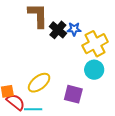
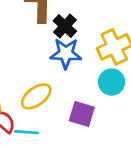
blue star: (74, 29) -> (66, 53), moved, size x1.6

